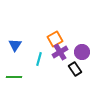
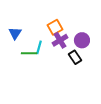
green line: (14, 77) -> (29, 53), moved

